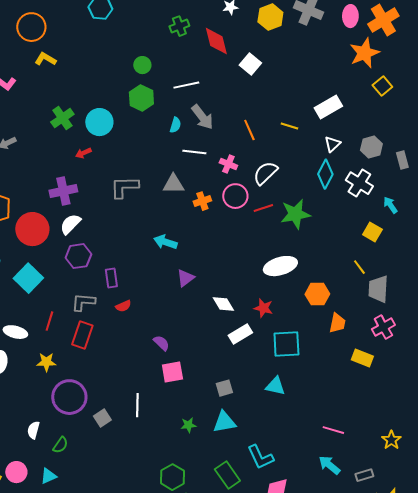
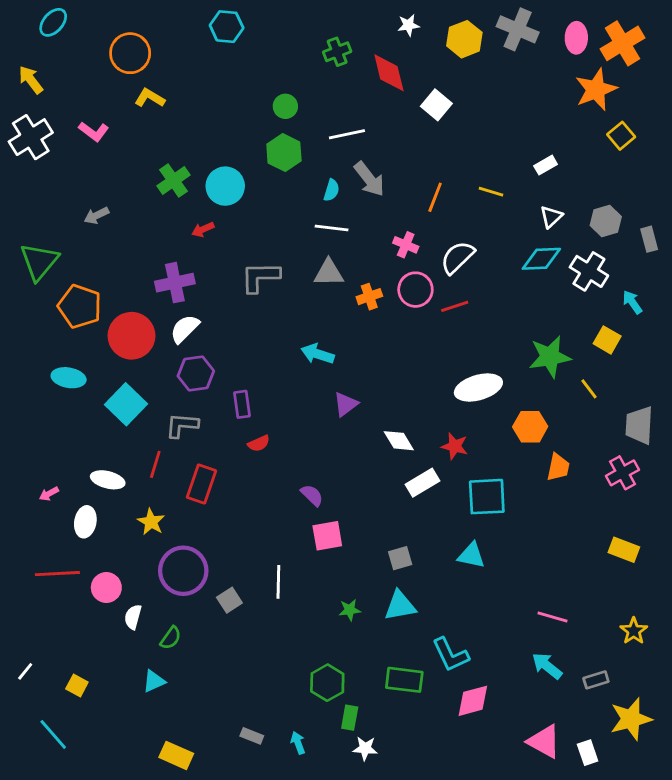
white rectangle: (328, 107) -> (546, 165), size x0.6
orange line: (249, 130) -> (435, 197), turned 45
white line: (194, 152) -> (332, 228), moved
cyan diamond: (325, 174) -> (541, 259), turned 60
green star: (295, 214) -> (550, 357), moved
gray trapezoid: (378, 289) -> (639, 425), moved
gray L-shape: (83, 302) -> (182, 425), moved
yellow rectangle: (362, 358) -> (624, 550), moved
yellow star: (46, 362) -> (151, 522), turned 30
pink circle: (16, 472) -> (106, 588), moved
green rectangle: (227, 475) -> (404, 680), turned -48

